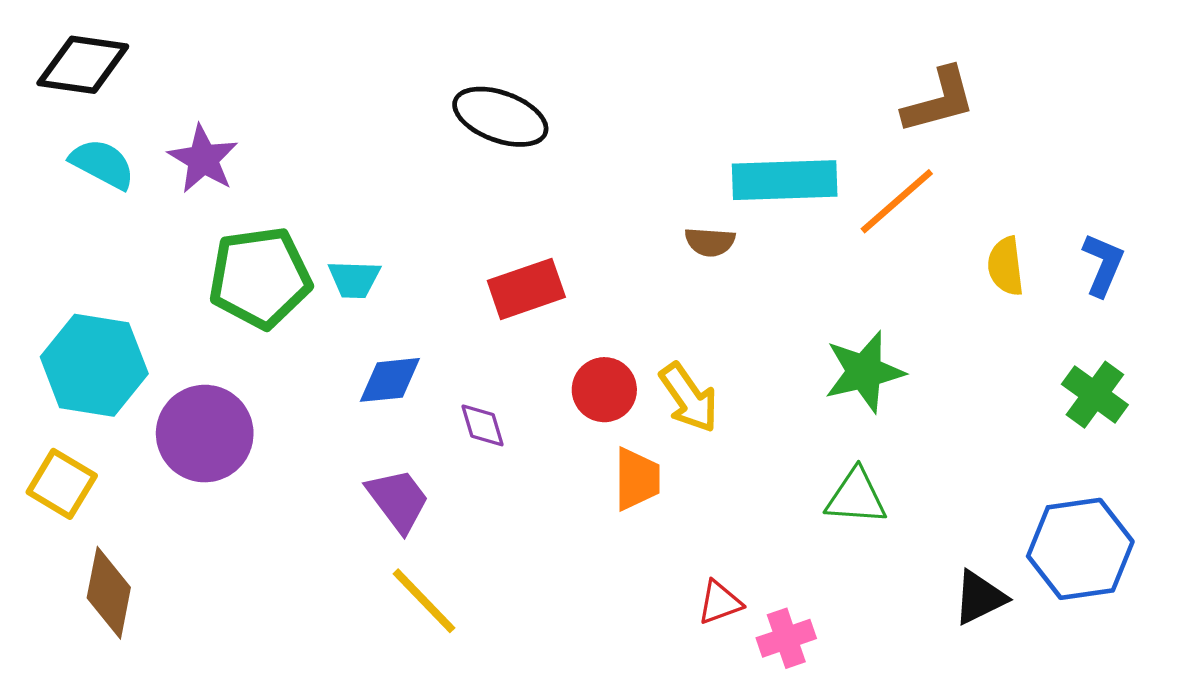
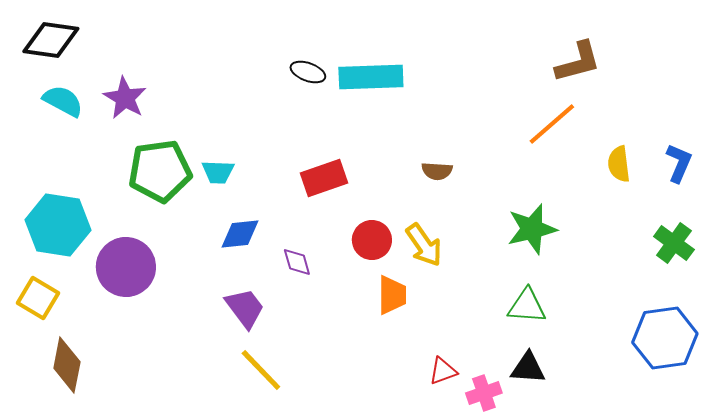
black ellipse: (500, 117) -> (308, 72), size x0.6
cyan rectangle: (785, 180) -> (371, 77), moved
brown semicircle: (710, 242) -> (437, 171), moved
black triangle: (980, 598) -> (528, 368), moved, turned 30

